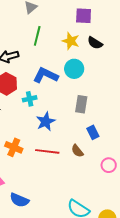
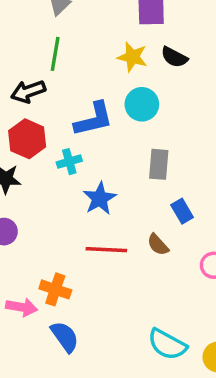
green line: (37, 36) -> (55, 54), moved
blue L-shape: (46, 75) -> (94, 119), turned 145
orange cross: (14, 147) -> (55, 289), moved
blue semicircle: (19, 200) -> (65, 337), turned -144

